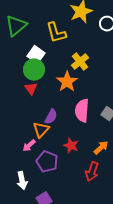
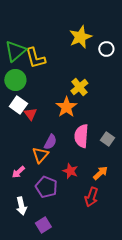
yellow L-shape: (56, 33) -> (35, 58), moved
white square: (36, 55) -> (18, 105), moved
green circle: (34, 70) -> (15, 80), moved
pink arrow: (29, 146) -> (18, 172), moved

